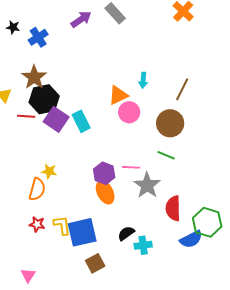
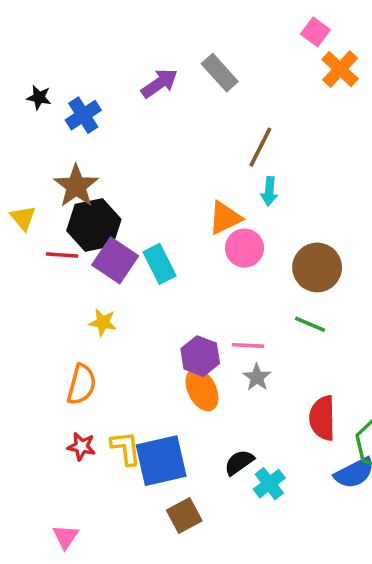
brown line: (182, 89) -> (260, 147), moved
yellow star: (49, 171) -> (103, 322), moved
gray star: (147, 185) -> (257, 377), moved, size x0.6
cyan cross: (143, 245) -> (269, 484), turned -30

